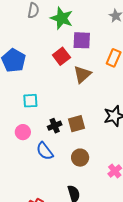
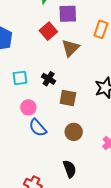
brown square: (77, 124) -> (68, 98), turned 30
black cross: (55, 126) -> (49, 79), moved, turned -32
pink circle: (23, 132) -> (28, 107), moved

